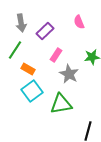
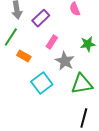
cyan square: (32, 91) -> (42, 83), moved
green triangle: (61, 104) -> (82, 84), moved

